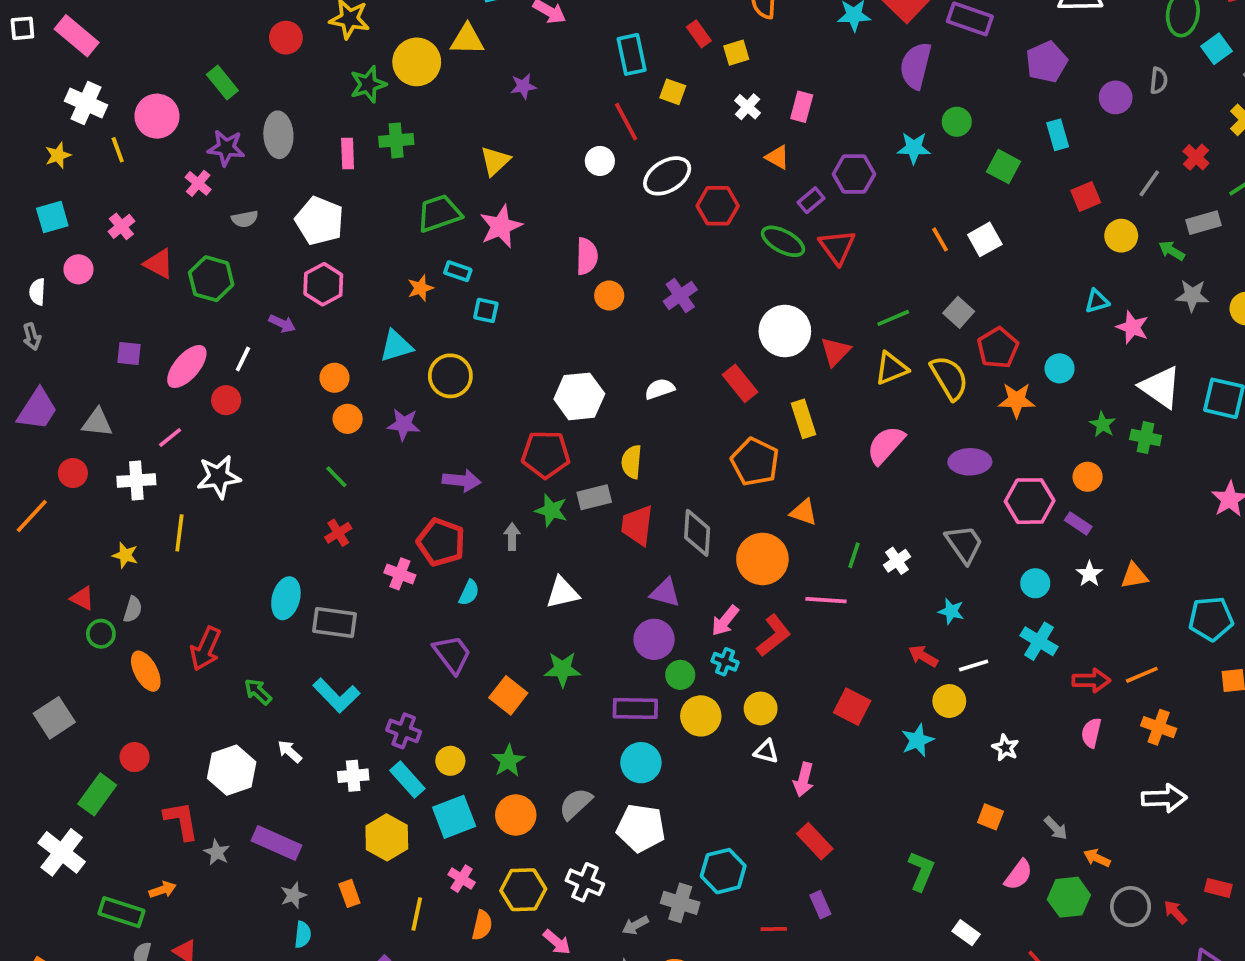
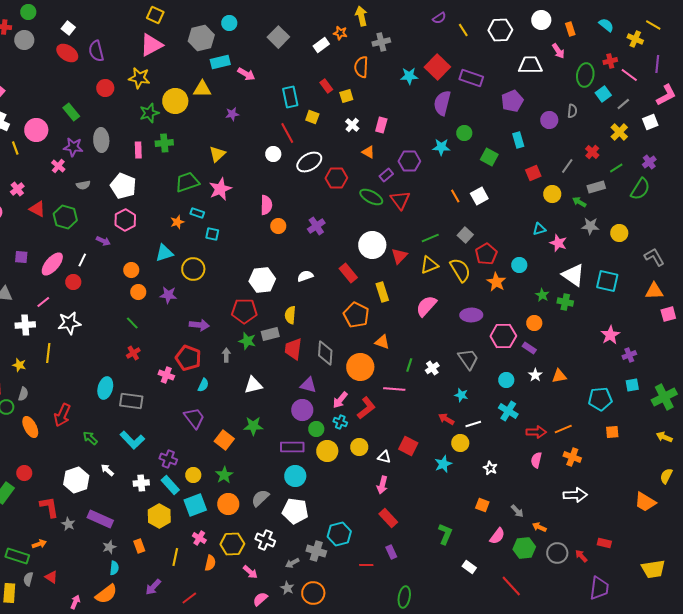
orange star: (1017, 400) -> (496, 282), turned 30
white triangle: (766, 751) -> (384, 457), moved

